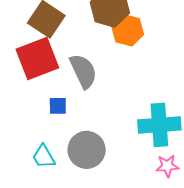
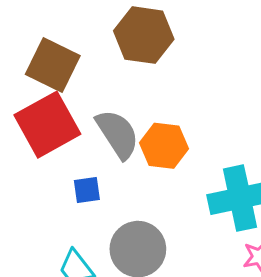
orange hexagon: (128, 30) -> (164, 146), moved

